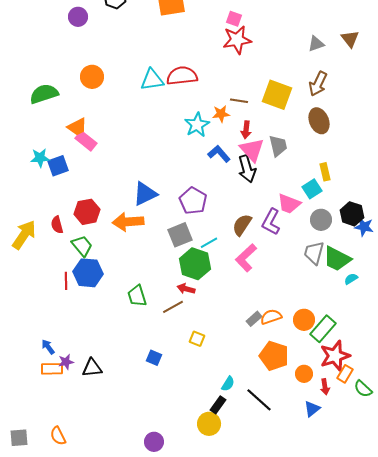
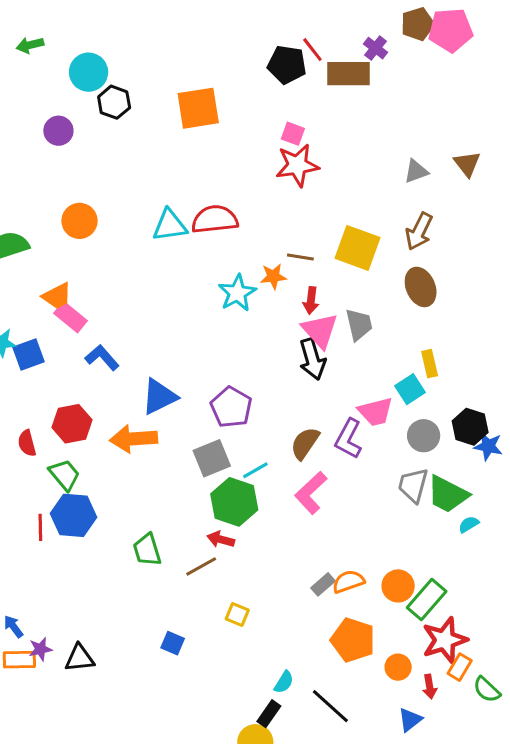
blue L-shape: (219, 154) -> (102, 358), moved
pink trapezoid: (289, 204) -> (376, 412), turned -35

